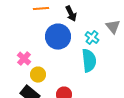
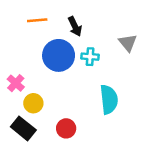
cyan cross: (92, 38) -> (90, 57), moved, turned -32
cyan semicircle: (89, 61) -> (109, 99), moved

